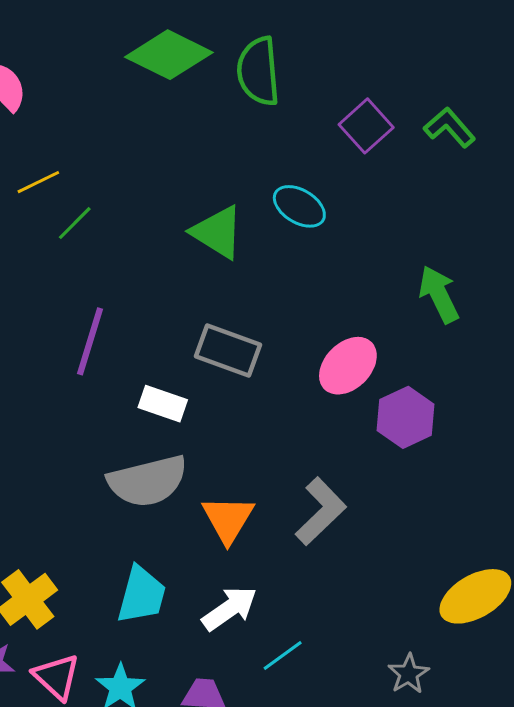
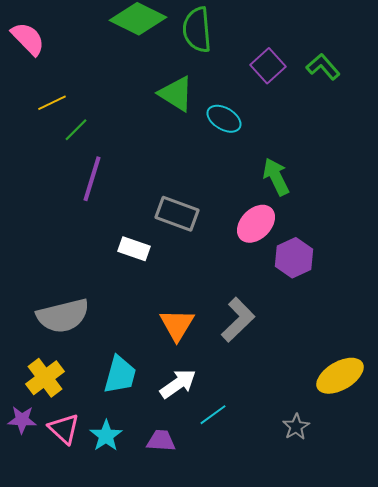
green triangle: (217, 232) -> (176, 94), moved
green arrow: (439, 294) -> (276, 177), moved
purple line: (90, 341) -> (92, 179), moved
gray semicircle: (148, 481) -> (63, 316), moved

